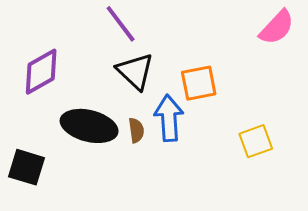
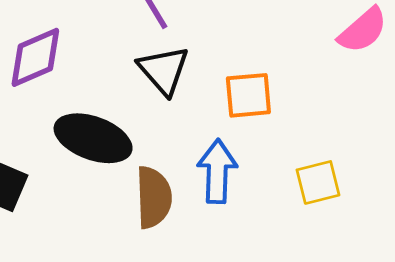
blue arrow: (169, 118) -> (217, 171), moved
brown semicircle: (136, 130) -> (154, 197), moved, size x1.8

